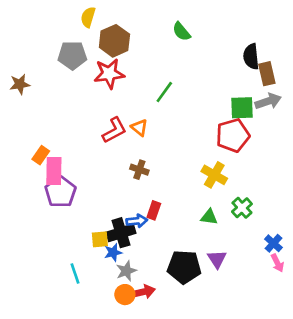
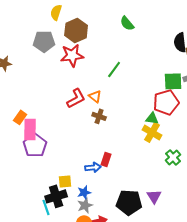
brown cross: (139, 170) -> (99, 116), moved
green triangle: (209, 217) -> (152, 118), moved
black cross: (121, 233) -> (56, 196), moved
blue star: (113, 252) -> (84, 192), moved

